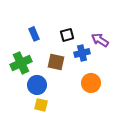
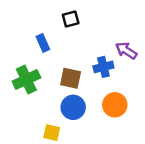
black square: (67, 35) -> (71, 19), moved
blue circle: (37, 85) -> (73, 107), moved

